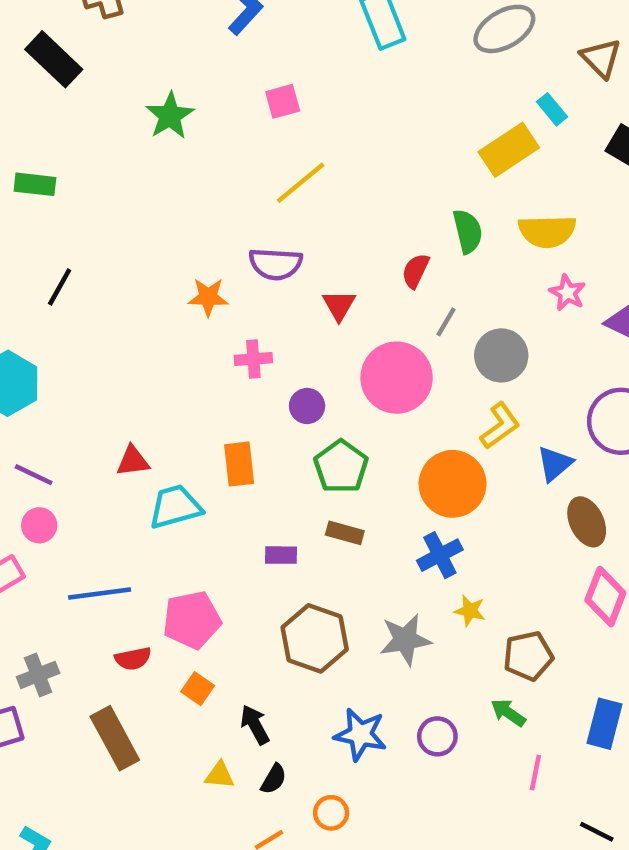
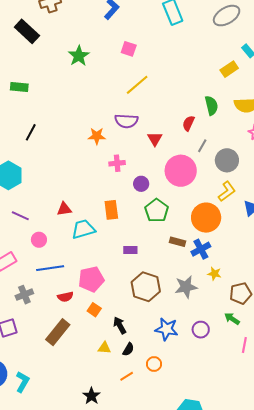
pink square: (283, 101) -> (129, 49), turned 35
yellow rectangle: (509, 150) -> (229, 69), size x0.7
pink circle: (39, 525) -> (39, 240), moved
brown rectangle: (345, 533) -> (177, 242), moved
gray cross: (38, 675) -> (24, 295), moved
brown rectangle: (115, 738) -> (58, 332), turned 68

